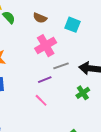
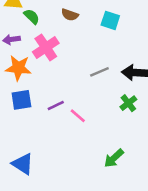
pink cross: (46, 46) -> (46, 47), moved
purple line: (45, 80) -> (56, 105), moved

